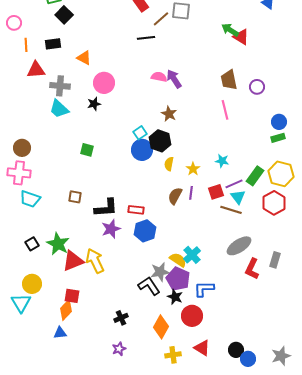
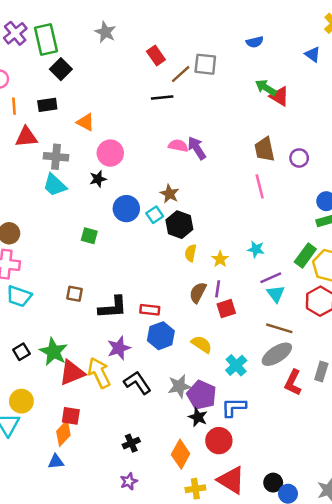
brown star: (169, 114) -> (170, 194), moved
blue circle: (142, 150) -> (126, 209), moved
green rectangle: (255, 176) -> (305, 255), moved
red square: (216, 192) -> (226, 309), moved
brown line: (231, 210) -> (279, 328), moved
purple star: (111, 229) -> (119, 348), moved
cyan cross: (192, 255) -> (236, 365), moved
yellow semicircle: (178, 260) -> (202, 344), moved
black L-shape: (149, 286) -> (137, 383), moved
red triangle: (202, 348) -> (231, 480), size x1.4

